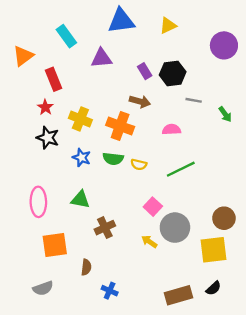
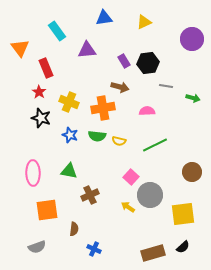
blue triangle: (121, 21) -> (104, 18), size x0.7
orange triangle: (23, 56) -> (20, 48), turned -30
green arrow: (225, 114) -> (193, 98), turned -40
orange cross: (120, 126) -> (103, 108), turned -30
brown circle: (224, 218) -> (192, 172), moved

